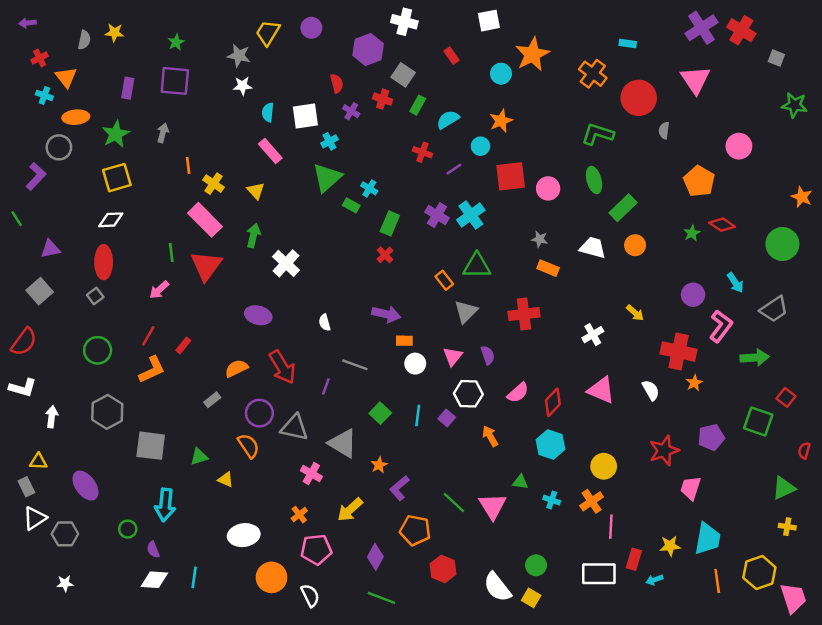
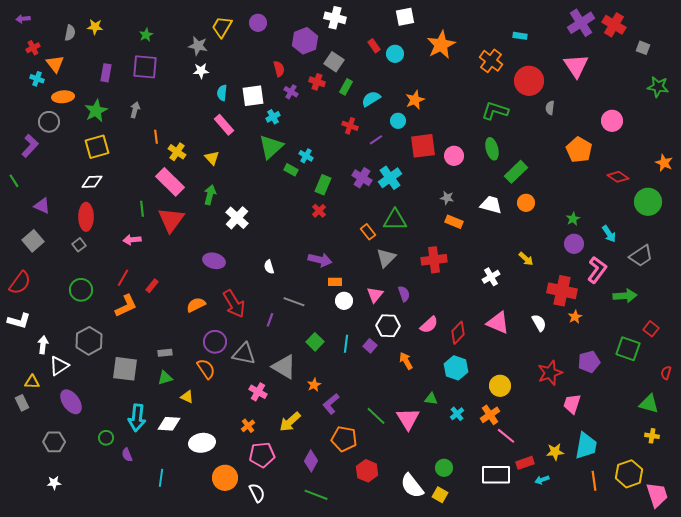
cyan circle: (501, 74) -> (395, 54), moved
red diamond: (722, 225) -> (618, 177), moved
green star: (692, 233) -> (573, 219), moved
purple triangle: (50, 249) -> (42, 206), turned 36
pink arrow: (159, 290) -> (132, 240), turned 36
gray rectangle: (212, 400) -> (165, 353), moved, turned 32
green triangle: (784, 488) -> (649, 404), turned 40
cyan cross: (552, 500) -> (457, 414), turned 32
white triangle: (35, 518) -> (59, 366), moved
pink line: (611, 527) -> (506, 436), turned -54
red rectangle: (634, 559) -> (525, 463), turned 54
white diamond: (154, 580) -> (169, 424), moved

